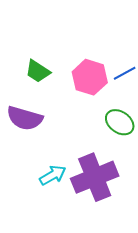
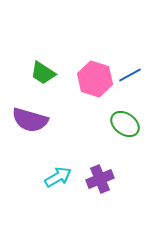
purple cross: (95, 177) -> (100, 179), size x0.6

